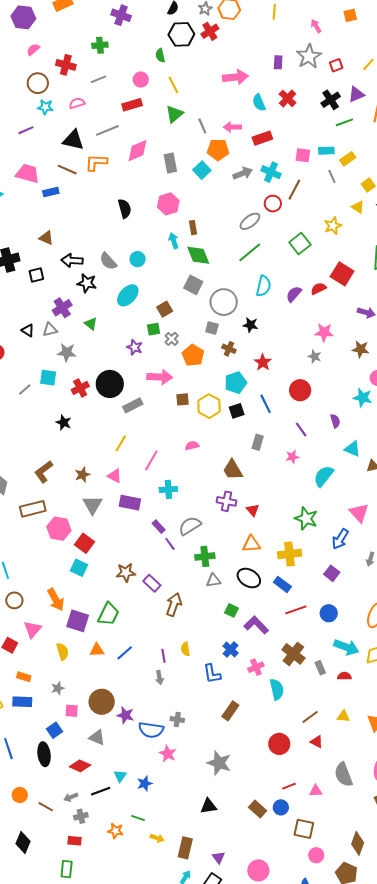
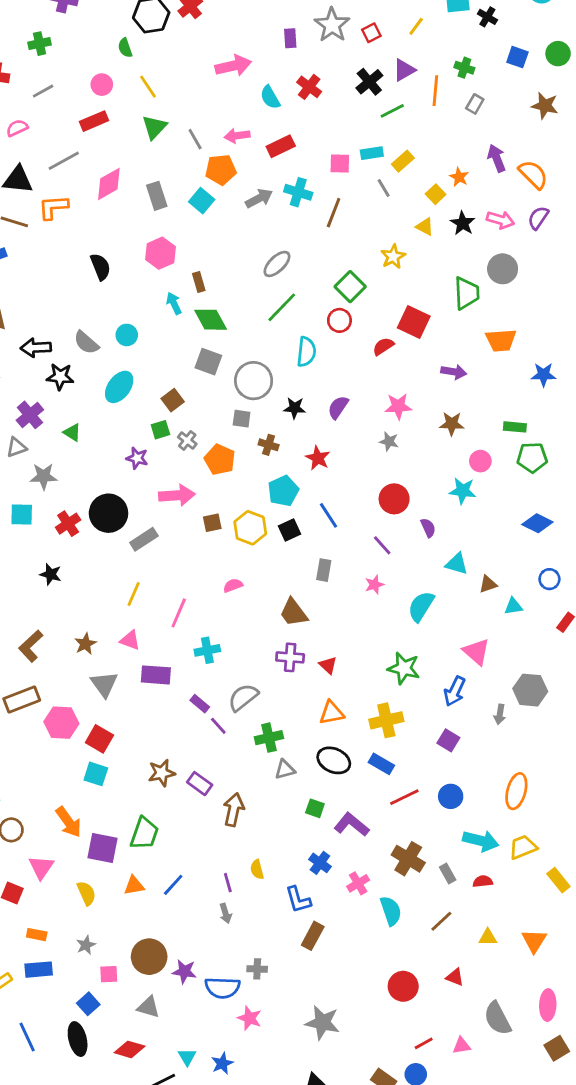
red circle: (273, 204) -> (339, 320), moved
purple semicircle: (294, 294) -> (338, 407), moved
red circle: (300, 390) -> (394, 499), moved
brown rectangle: (230, 711) -> (313, 936), moved
brown line: (310, 717) -> (441, 921), moved

